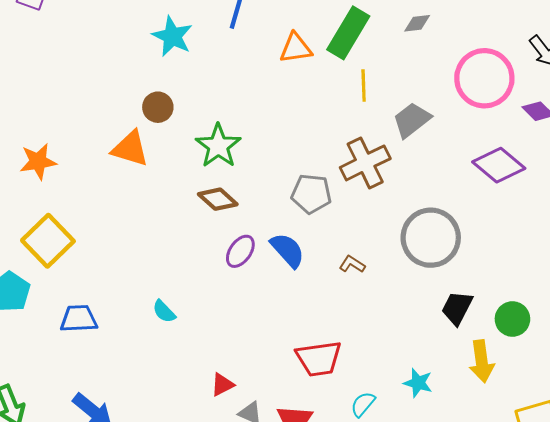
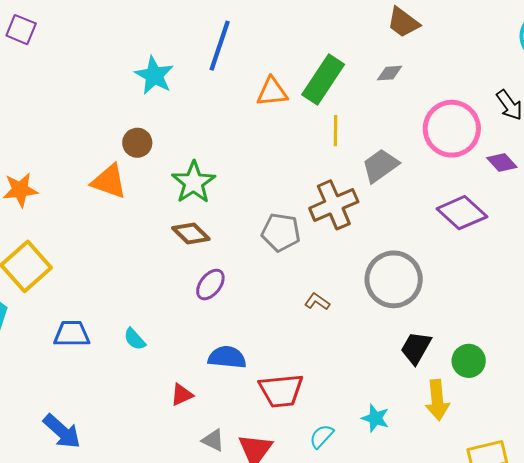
blue semicircle: (287, 250) -> (227, 357), moved, turned -45
blue trapezoid: (79, 319) -> (72, 334), moved
red triangle: (222, 385) -> (182, 395), moved

